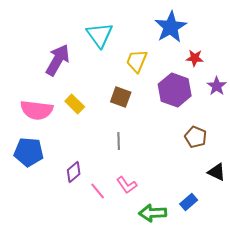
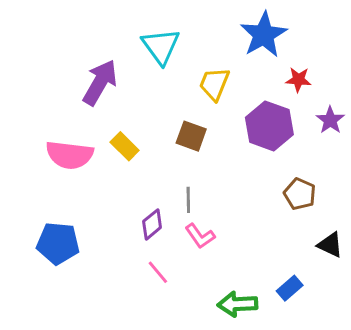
blue pentagon: (29, 152) -> (58, 243), moved
purple diamond: (74, 172) -> (152, 224), moved
pink L-shape: (127, 185) -> (200, 236), moved

